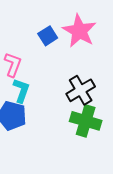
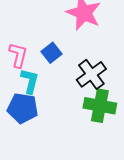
blue square: (48, 36) -> (52, 53), moved

